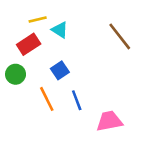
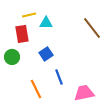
cyan triangle: (60, 30) -> (46, 23), turned -32
red rectangle: (29, 44) -> (22, 34), turned -66
orange line: (47, 99) -> (36, 89), moved

